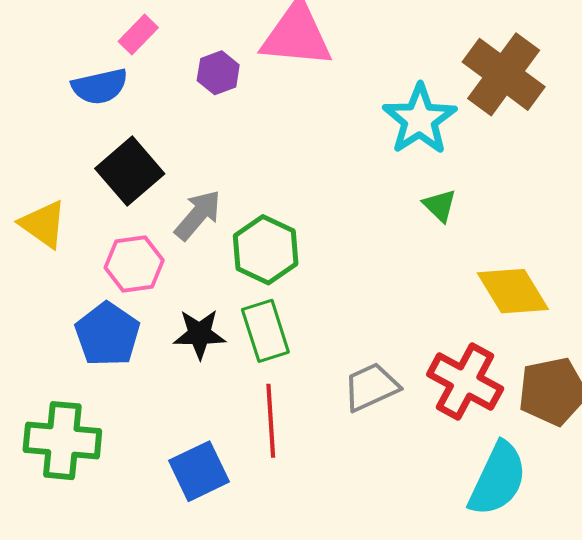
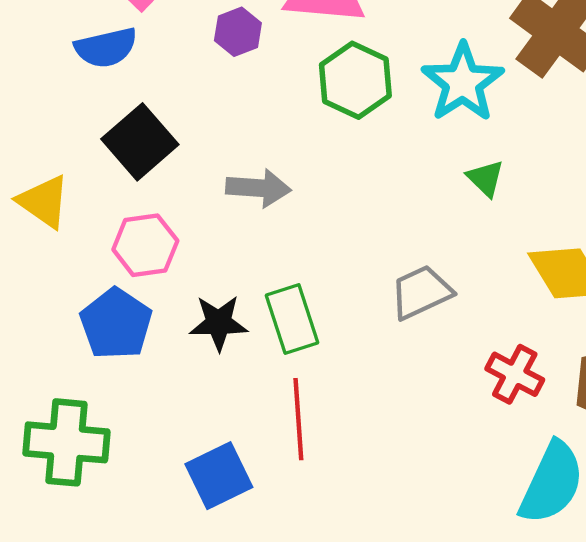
gray arrow: (198, 215) -> (258, 188), moved, turned 54
green hexagon: (266, 250) -> (355, 80), moved
red cross: (465, 382) -> (515, 374), size x0.7
gray trapezoid: (371, 387) -> (421, 292), moved

